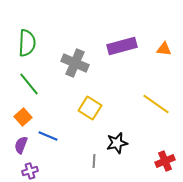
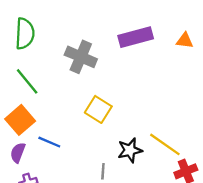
yellow line: (156, 104) -> (165, 144), moved
orange square: (23, 117) -> (20, 120), size x1.4

